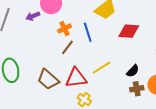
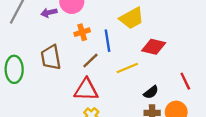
brown line: (67, 47) -> (90, 61), moved
yellow line: (102, 68) -> (127, 68), moved
brown trapezoid: (48, 79) -> (51, 57), moved, turned 30

